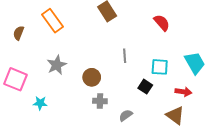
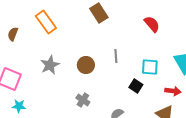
brown circle: (92, 77) -> (86, 65), moved
gray cross: (100, 101) -> (83, 100), moved, turned 32
cyan star: (40, 103) -> (19, 106), moved

